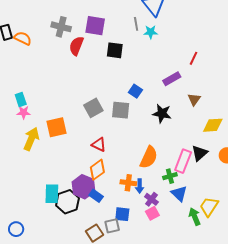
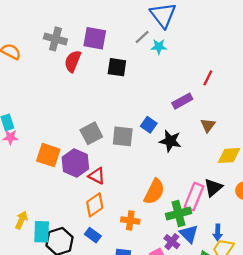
gray line: (136, 24) -> (142, 37), turned 56
blue square: (135, 91) -> (149, 125), moved
orange square: (57, 127) -> (48, 155), turned 30
yellow arrow: (31, 139) -> (21, 220), moved, size x0.7
green cross: (170, 176) -> (179, 214), size x1.5
blue arrow: (140, 186) -> (218, 232), moved
purple hexagon: (83, 187) -> (75, 163), moved
purple cross: (151, 199) -> (172, 242), moved

